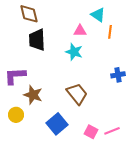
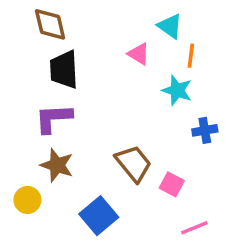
pink triangle: (80, 31) -> (139, 54), turned 32
cyan star: (74, 52) -> (177, 90), moved
purple L-shape: (15, 76) -> (54, 118), moved
pink square: (91, 132) -> (172, 184), moved

